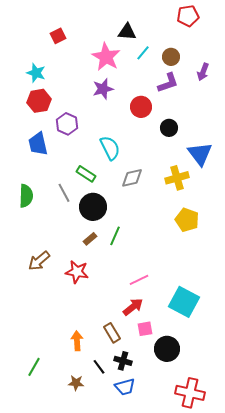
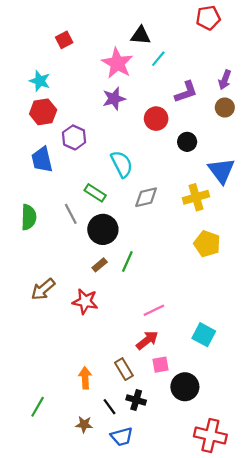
brown circle: (171, 57) -> (225, 107), moved
cyan square: (184, 302) -> (204, 335), size x0.7
blue trapezoid: (125, 387) -> (122, 437), moved

